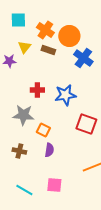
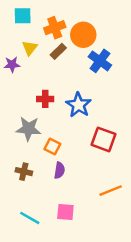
orange cross: (45, 30) -> (55, 28), turned 36
brown rectangle: (48, 50) -> (58, 51), turned -64
blue star: (65, 95) -> (78, 105), turned -30

